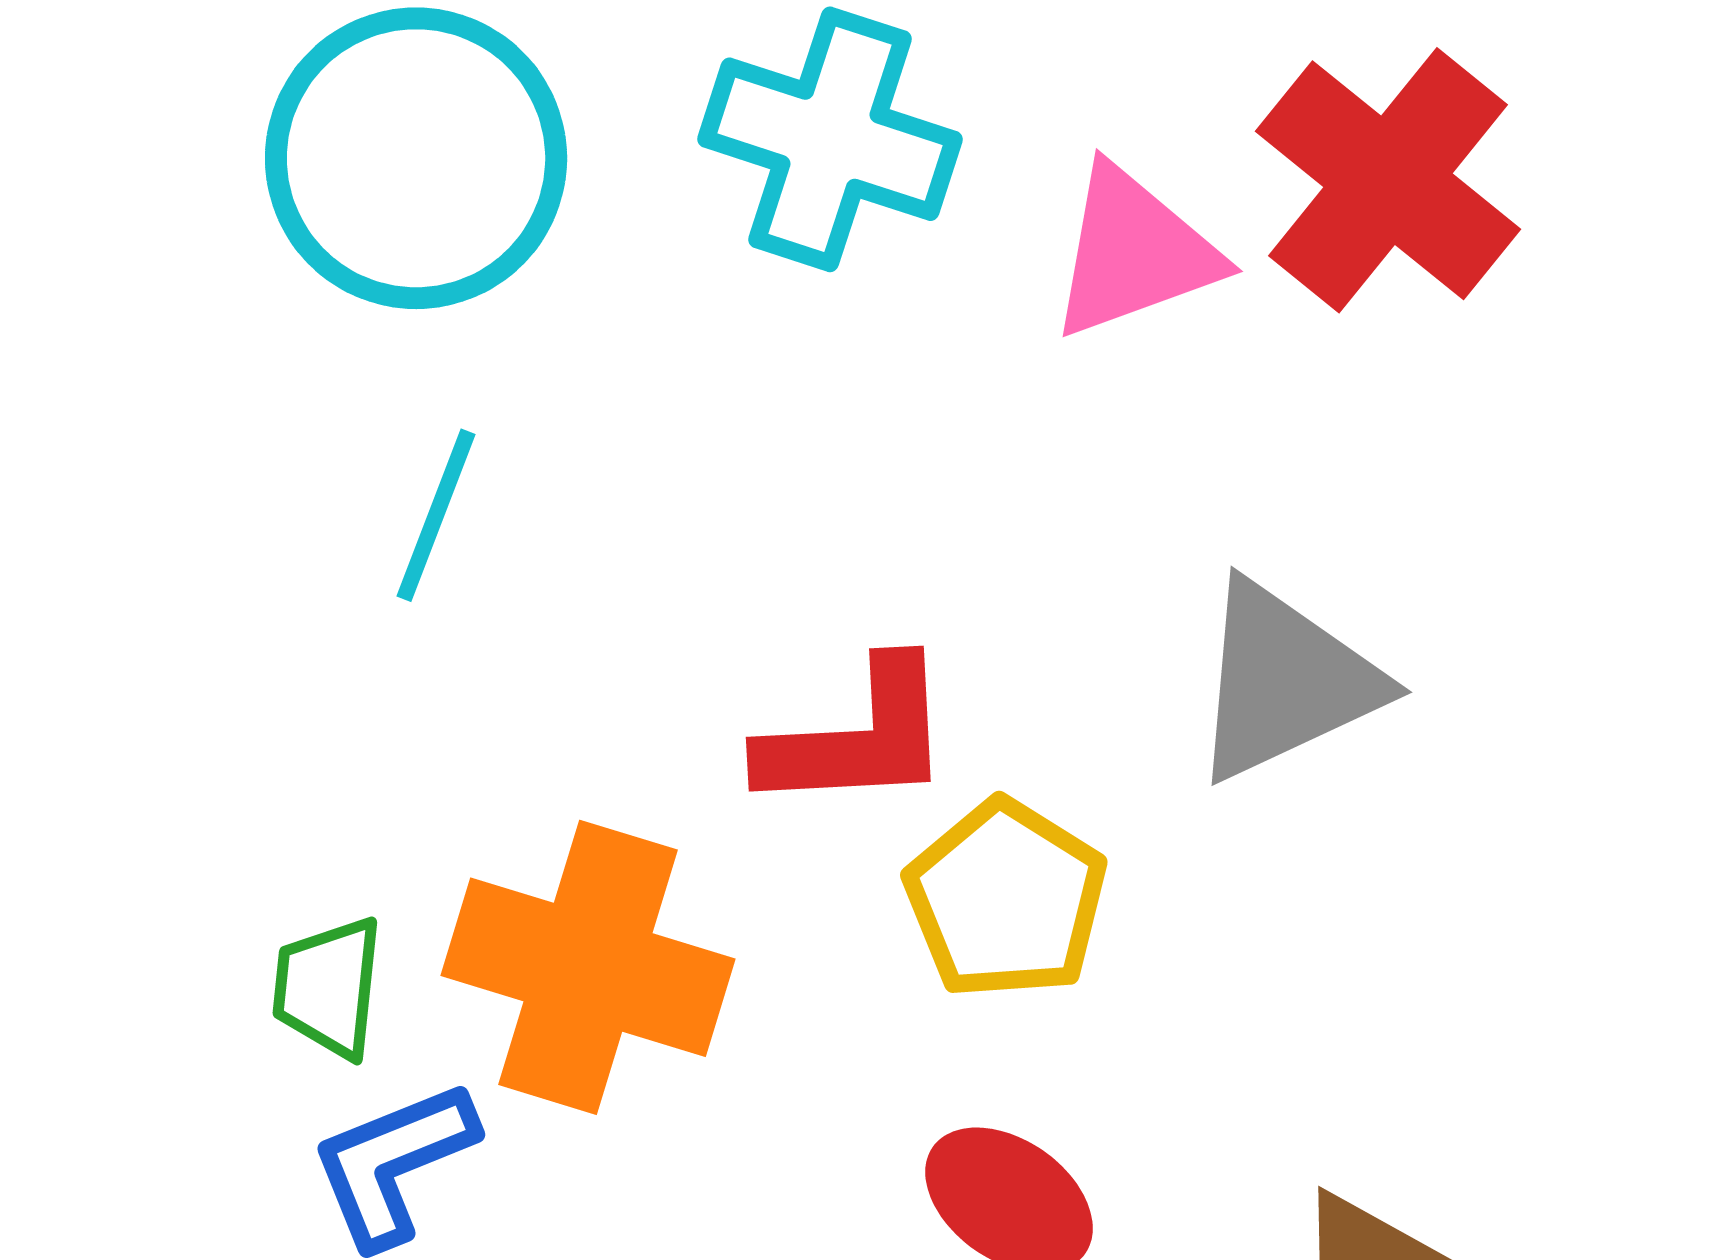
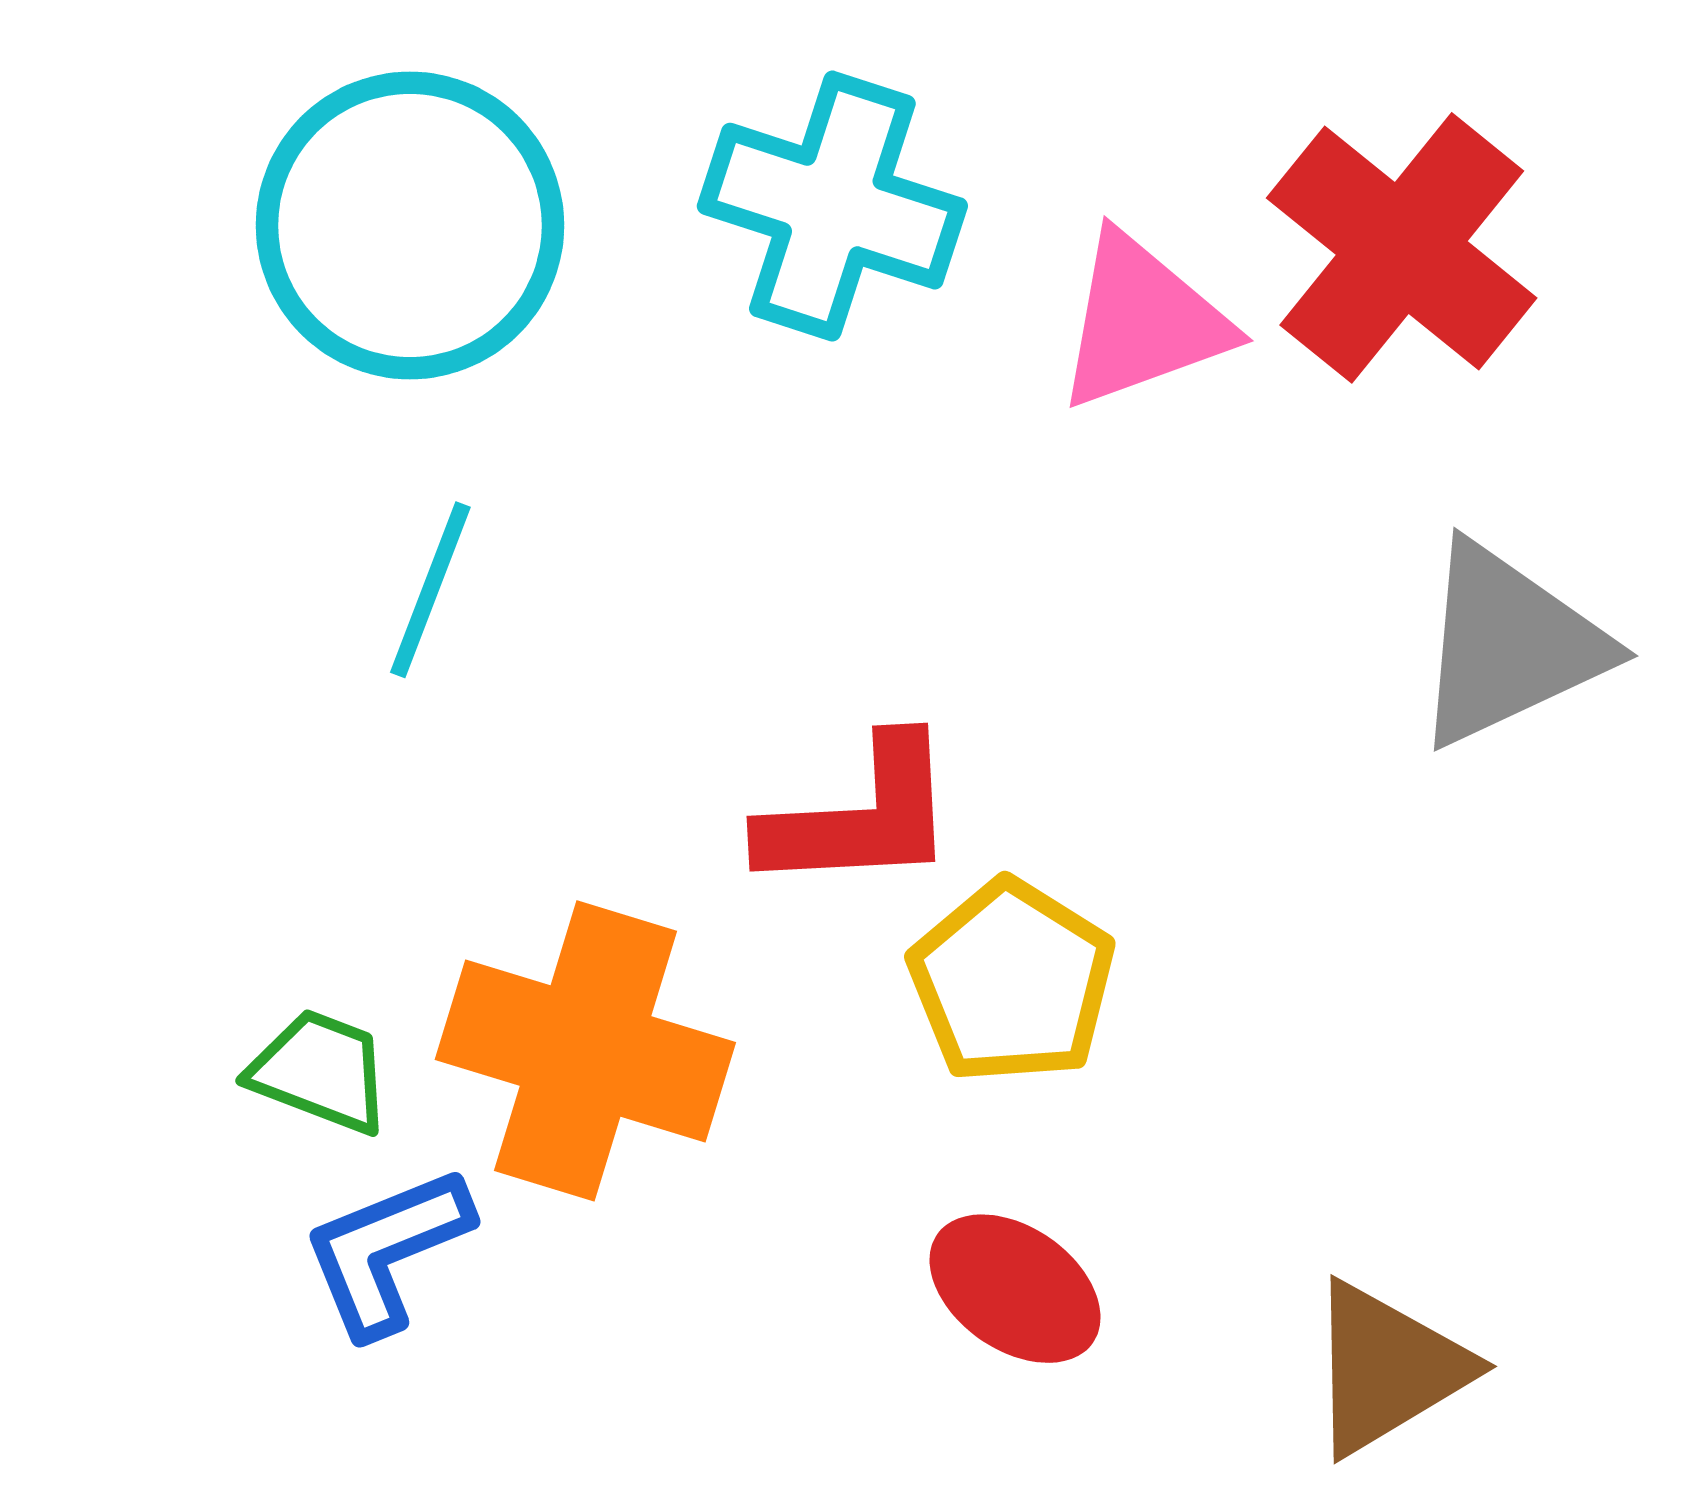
gray triangle: (1285, 681) -> (1509, 645), moved
green trapezoid: (328, 987) -> (320, 1071), turned 105

